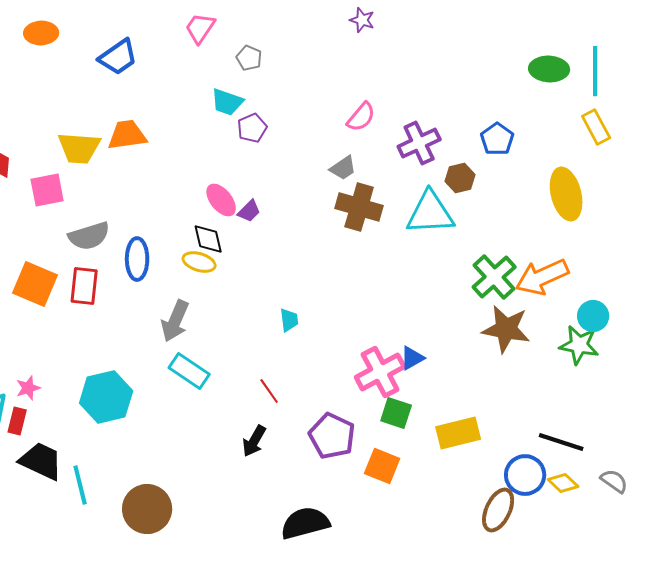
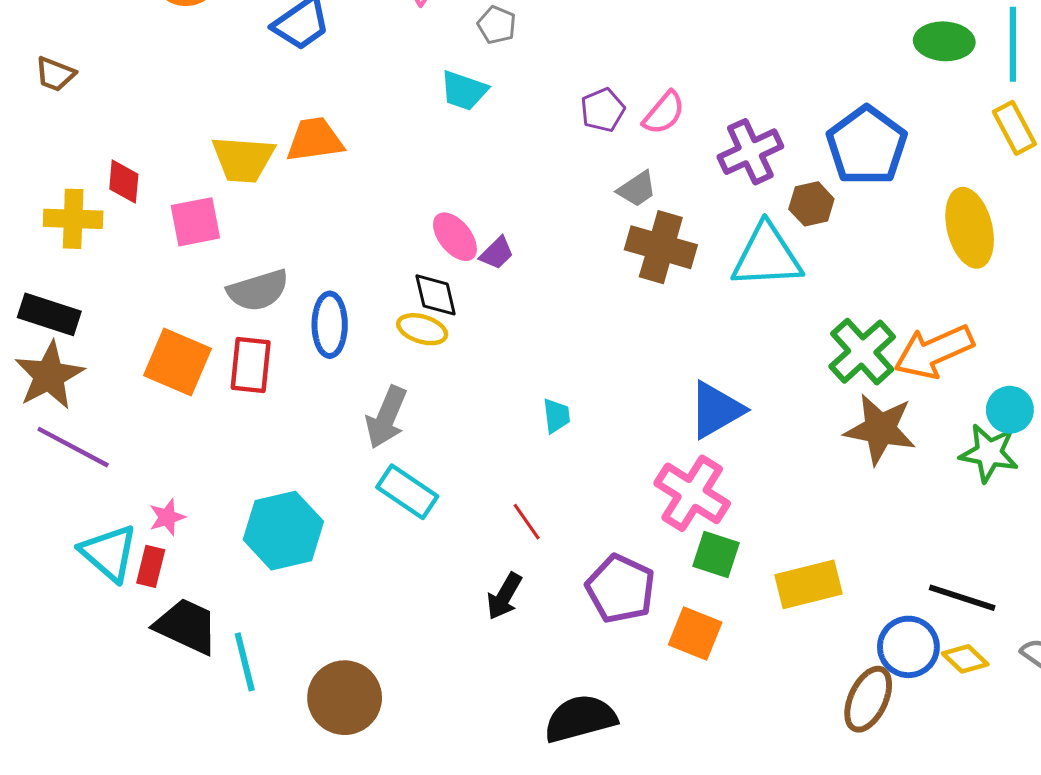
purple pentagon: (252, 128) -> (603, 110), moved
blue pentagon: (497, 139) -> (867, 146), size x1.6
blue triangle: (412, 358) -> (716, 410), moved, size x1.6
pink cross: (380, 372) -> (692, 493), turned -30

